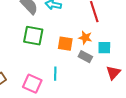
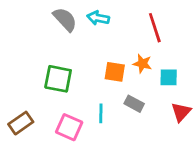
green square: (33, 36) -> (58, 79), moved
gray rectangle: (85, 57) -> (134, 104), moved

